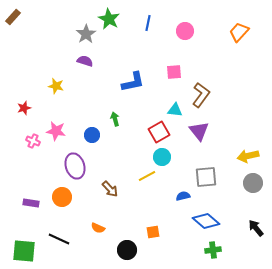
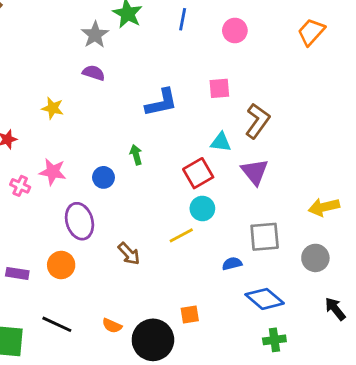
gray circle: (253, 183) -> (315, 258), moved
orange semicircle: (98, 228) -> (112, 326), moved
black circle: (127, 250) -> (153, 340), size x1.5

